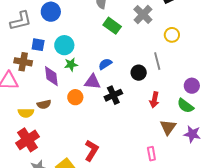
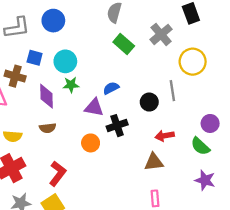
yellow circle: (172, 35) -> (193, 62), size x1.5
orange circle: (75, 97) -> (91, 143), moved
red arrow: (154, 100) -> (165, 136), turned 63
brown semicircle: (44, 104) -> (48, 128), moved
brown triangle: (168, 127) -> (154, 162), moved, turned 42
red L-shape: (91, 151) -> (57, 174), moved

